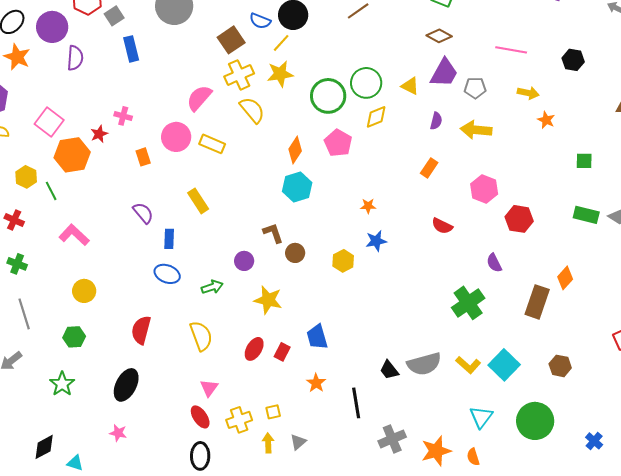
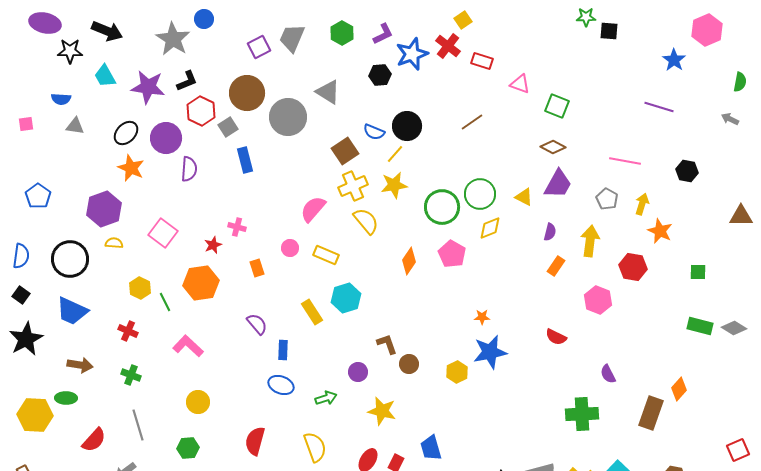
gray pentagon: (475, 88) -> (607, 199), moved, turned 30
yellow arrow: (528, 93) -> (642, 204), turned -85
orange star: (546, 120) -> (660, 231), size x1.4
yellow arrow: (476, 130) -> (590, 241), turned 92
pink circle: (176, 137) -> (290, 248), size x0.6
orange hexagon: (72, 155) -> (201, 283), moved
orange rectangle: (429, 168) -> (556, 266), moved
cyan hexagon: (297, 187) -> (346, 298), moved
red hexagon: (519, 219) -> (633, 267), moved
blue star: (376, 241) -> (490, 352), size x1.6
green cross: (468, 303) -> (582, 414), turned 32

